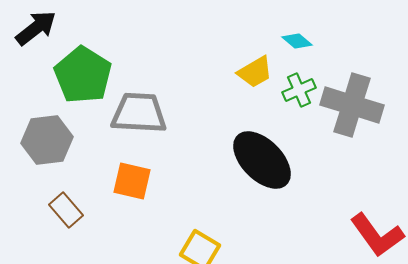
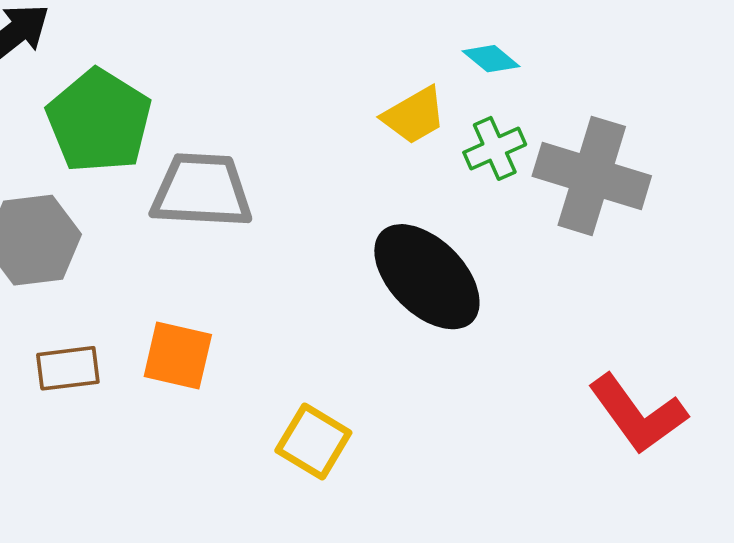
orange square: (132, 181) -> (178, 355), moved
brown rectangle: (66, 210) -> (68, 368), turned -56

